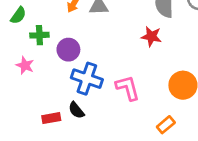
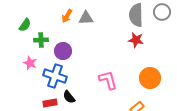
red star: (151, 36) -> (136, 40), moved
blue cross: (87, 79) -> (55, 76), moved

